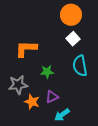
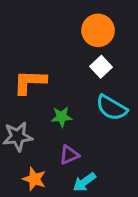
cyan semicircle: (80, 66) -> (112, 108), turned -50
orange star: (32, 102) -> (34, 179), moved

